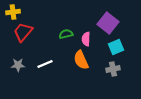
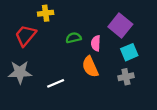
yellow cross: (13, 12) -> (46, 13), moved
white line: (45, 64) -> (56, 83), moved
gray star: (18, 65) -> (20, 72), size x1.5

